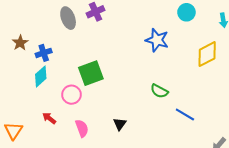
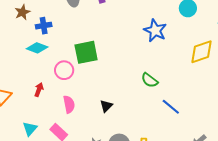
cyan diamond: (41, 76) -> (37, 48), turned 55
red arrow: (49, 118) -> (39, 90), turned 64

